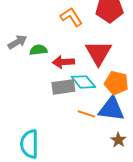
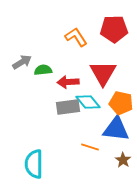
orange line: (86, 114) -> (90, 147), moved

